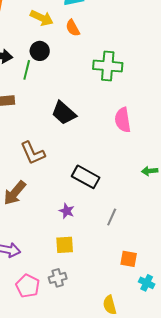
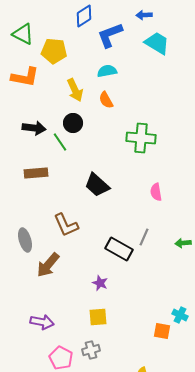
yellow arrow: (42, 18) -> (75, 90), turned 40
green line: (27, 70) -> (60, 142), turned -48
pink semicircle: (123, 120) -> (156, 192), size x0.7
gray line: (112, 217) -> (144, 237), moved
cyan cross: (147, 283) -> (180, 315), moved

